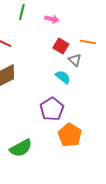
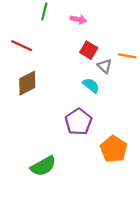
orange line: (88, 42) -> (127, 56), moved
orange pentagon: (70, 135) -> (114, 149), moved

